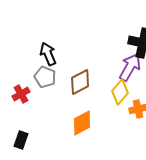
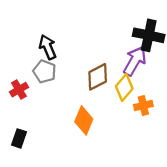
brown diamond: (80, 82) -> (98, 77), moved
orange diamond: (82, 123) -> (84, 120), turned -40

